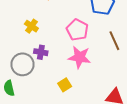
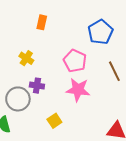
yellow square: (65, 85) -> (54, 121), moved

